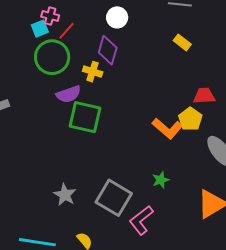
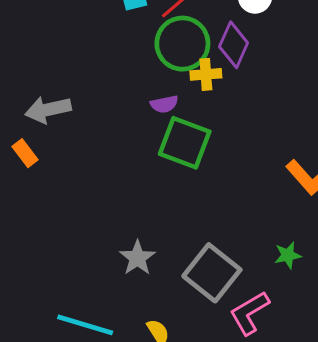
green circle: (52, 57) -> (182, 44), moved
yellow cross: (93, 72) -> (206, 74), turned -30
purple semicircle: (69, 94) -> (164, 104), size x0.7

